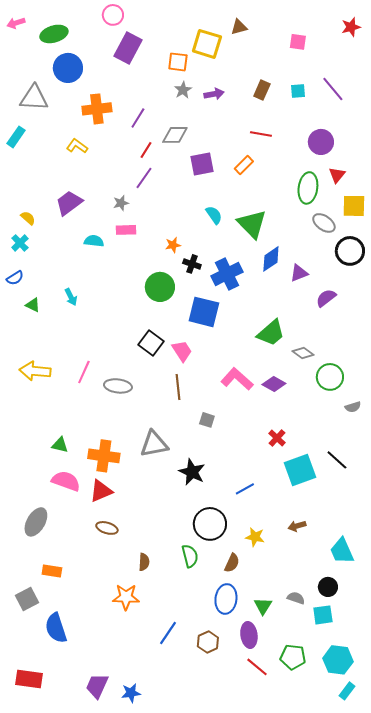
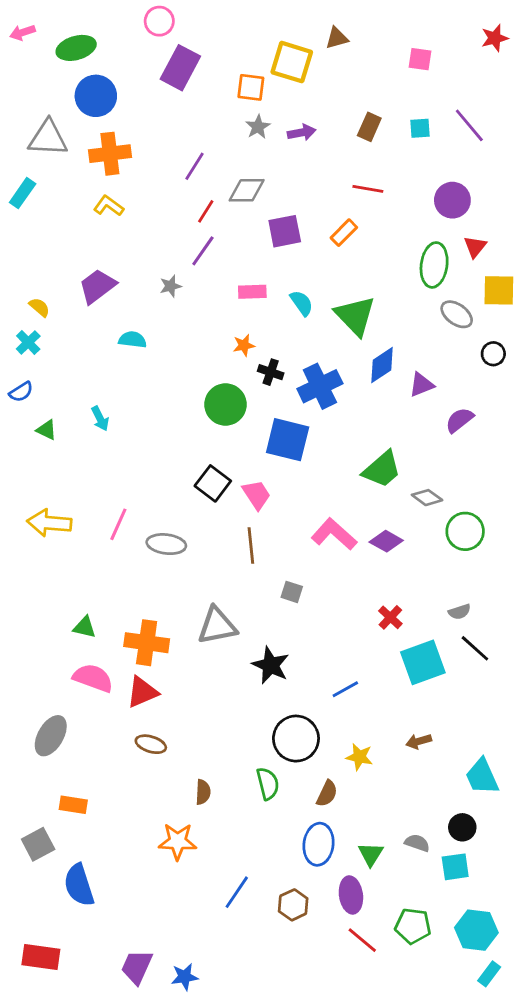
orange cross: (97, 109) -> (110, 154), moved
pink rectangle: (126, 230) -> (252, 292), moved
black circle: (350, 251) -> (493, 354), size x0.6
gray semicircle: (353, 407) -> (459, 612), moved

